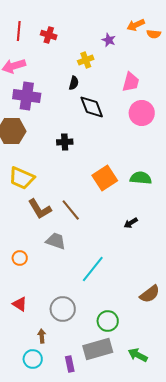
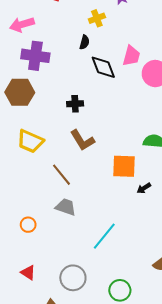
pink trapezoid: (131, 82) -> (131, 56), moved
orange square: (105, 178) -> (124, 166), moved, turned 35
brown L-shape: (40, 209) -> (82, 140), moved
brown line: (71, 210) -> (61, 175), moved

